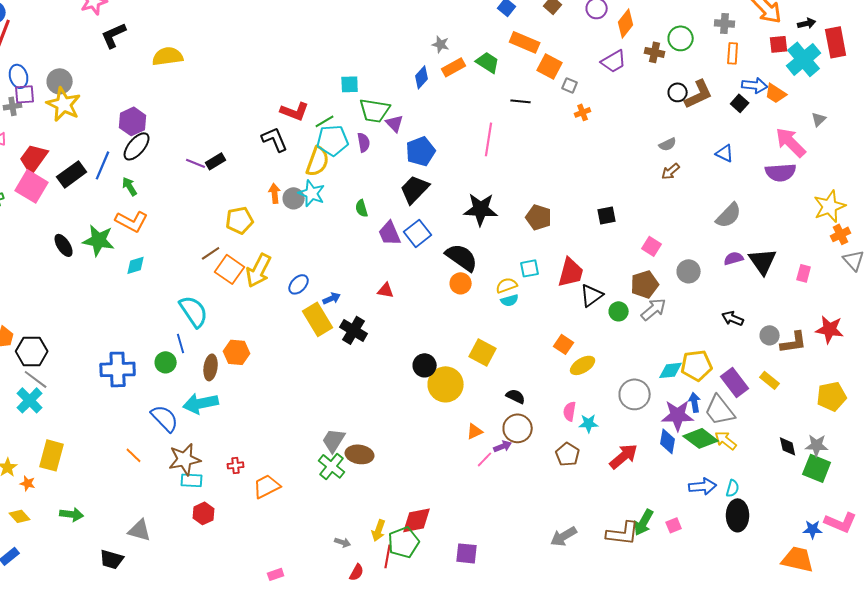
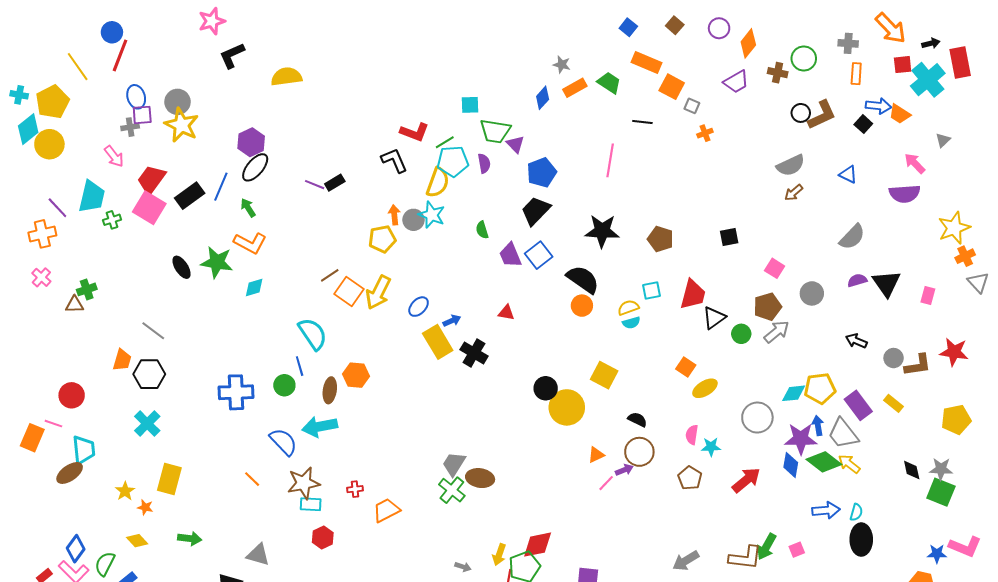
pink arrow: (791, 142) -> (915, 163), size x0.7
gray semicircle: (668, 144) -> (791, 165), size x1.6
yellow pentagon: (240, 220) -> (382, 239), moved
gray line: (36, 379) -> (153, 331), moved

